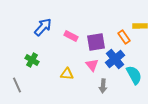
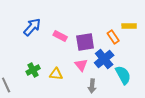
green cross: (32, 60) -> (33, 70), moved, turned 32

